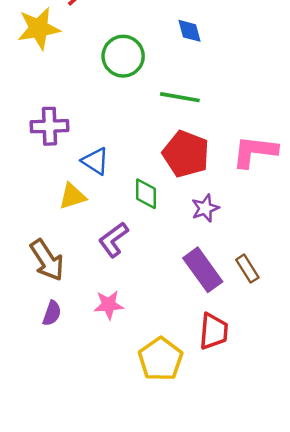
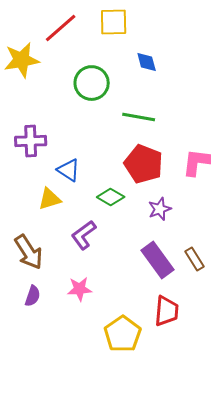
green diamond: (146, 194) -> (111, 197), turned -60

